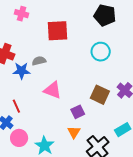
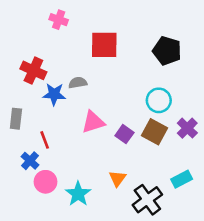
black pentagon: (105, 15) -> (167, 51), moved
cyan circle: (101, 52) -> (159, 100), moved
pink triangle: (53, 90) -> (93, 122), turned -42
purple square: (78, 112) -> (124, 134), moved, turned -32

